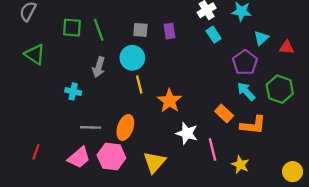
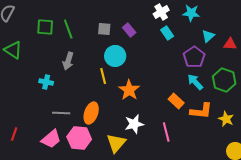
purple rectangle: (169, 31) -> (129, 30), turned -32
cyan circle: (132, 58) -> (115, 56), moved
white star: (187, 133) -> (134, 124), moved, turned -30
yellow star: (240, 165) -> (226, 119), moved

